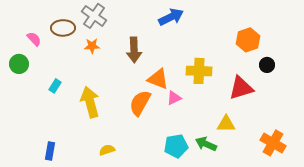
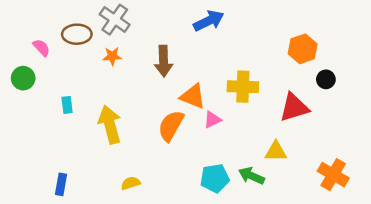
cyan rectangle: (55, 86) -> (67, 105), turned -40

